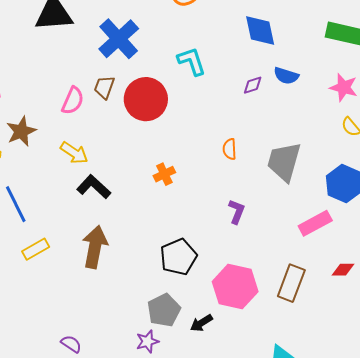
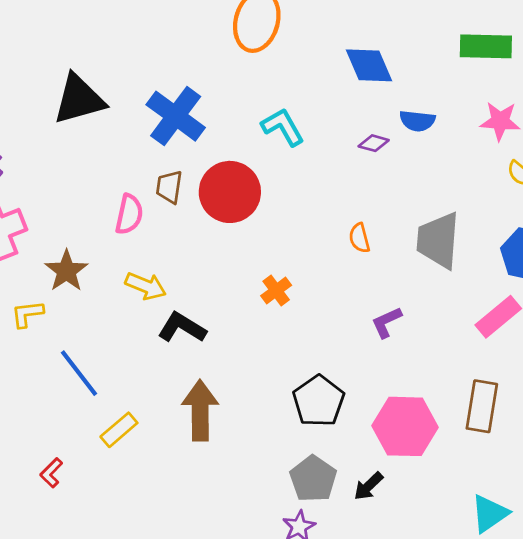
purple diamond: (253, 85) -> (374, 143), turned 45
purple L-shape: (237, 212) -> (386, 322), turned -125

